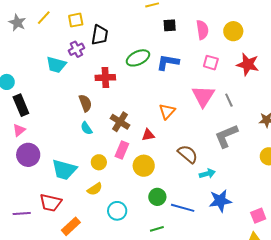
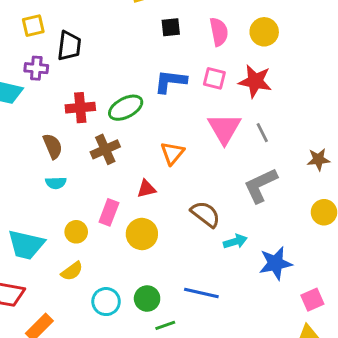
purple cross: (76, 49) -> (36, 68), turned 35
green ellipse: (138, 58) -> (126, 108), moved
pink square: (211, 63) -> (214, 78), moved
red star: (248, 64) -> (255, 81), moved
brown cross: (120, 122) -> (105, 149), moved, turned 36
cyan semicircle: (86, 128) -> (56, 183), turned -56
green circle: (157, 197) -> (147, 299), moved
blue star: (220, 201) -> (275, 263), moved

